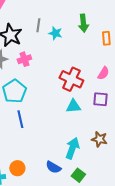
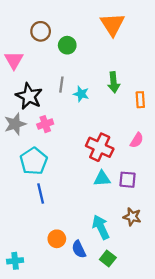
purple square: (100, 99) -> (128, 180), moved
cyan arrow: (72, 148) -> (101, 227), turned -45
blue semicircle: (53, 167) -> (79, 249), turned 35
orange circle: (17, 168) -> (57, 239), moved

